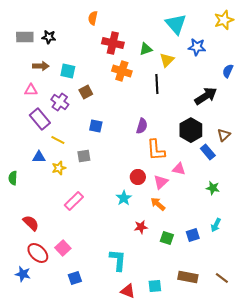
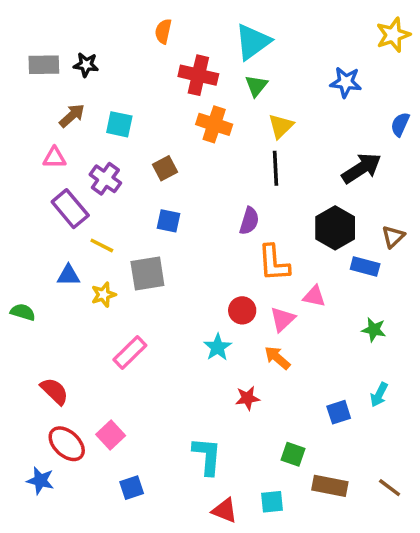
cyan triangle: (176, 24) -> (253, 42), moved, turned 35
green triangle: (146, 49) -> (256, 86), turned -32
yellow triangle: (167, 60) -> (281, 126), moved
brown arrow: (41, 66) -> (72, 116), turned -42
black line: (157, 84) -> (276, 168), moved
brown square: (86, 92) -> (165, 168), moved
blue rectangle: (208, 152) -> (365, 266), turned -35
gray square: (84, 156) -> (147, 274), size x1.5
green semicircle: (13, 178) -> (23, 312), turned 104
green square: (167, 238) -> (293, 454), moved

